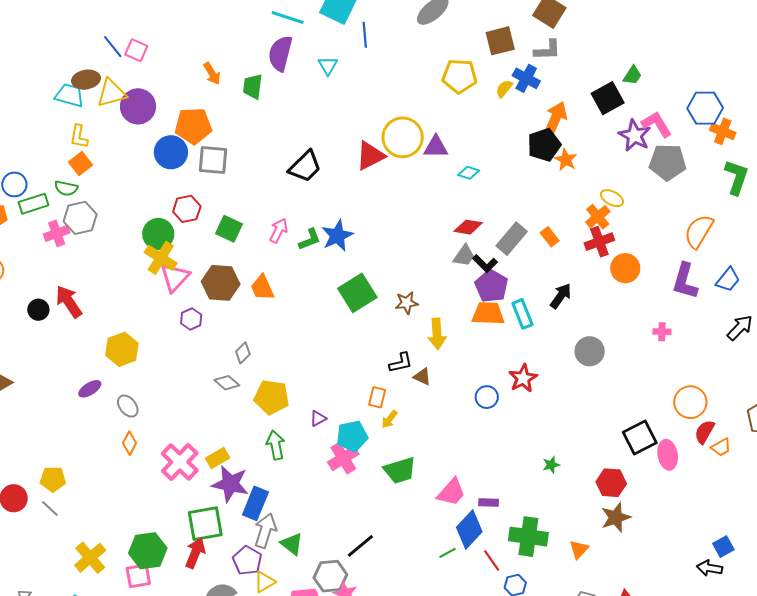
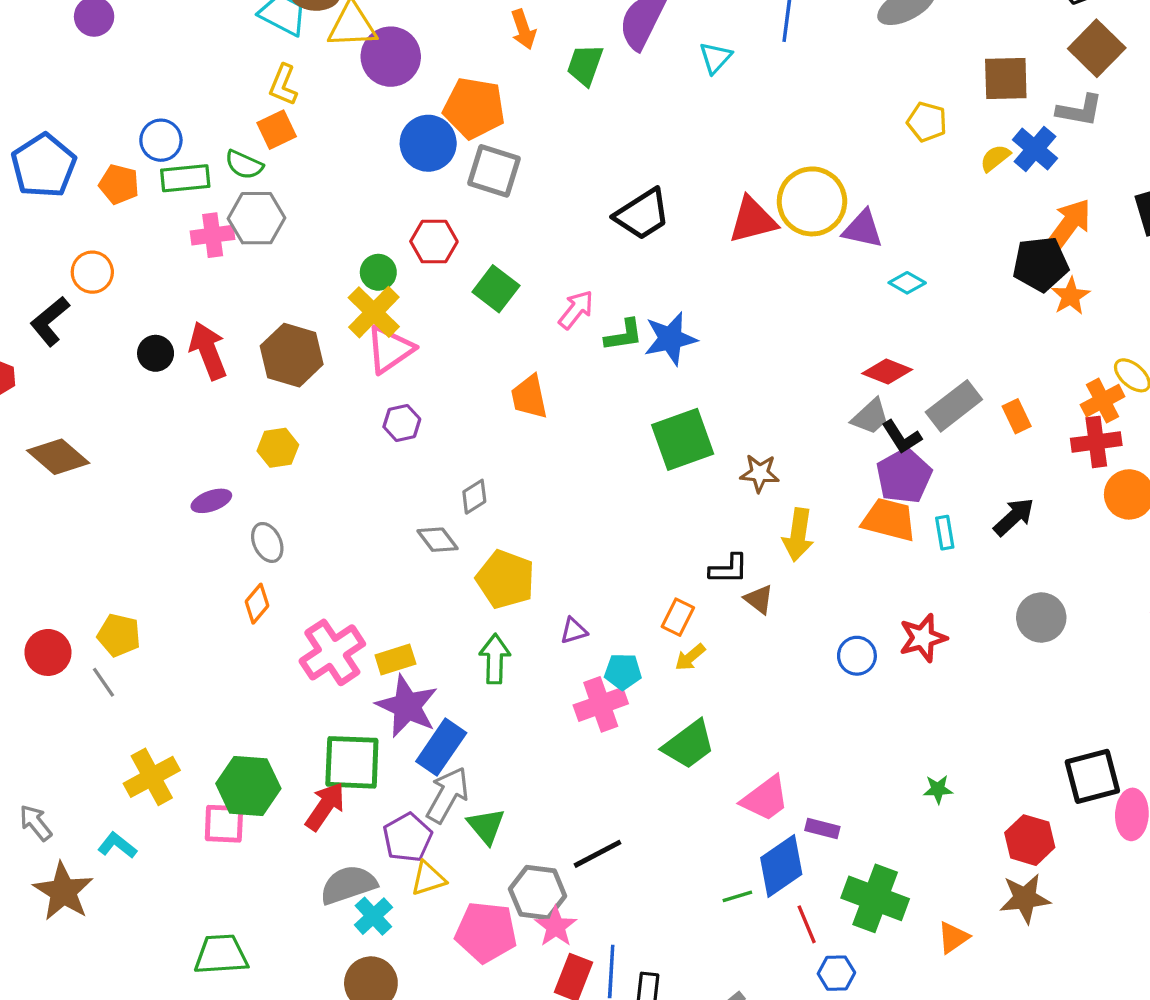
yellow pentagon: (460, 76) -> (927, 122), size x0.7
green circle: (158, 234) -> (378, 272), size x0.7
brown hexagon: (221, 283) -> (292, 355), moved
cyan rectangle: (522, 314) -> (945, 533), size x0.7
yellow hexagon: (122, 349) -> (278, 448), size x0.7
cyan pentagon: (352, 436) -> (623, 672), size x0.7
green trapezoid: (400, 470) -> (689, 745), turned -32

